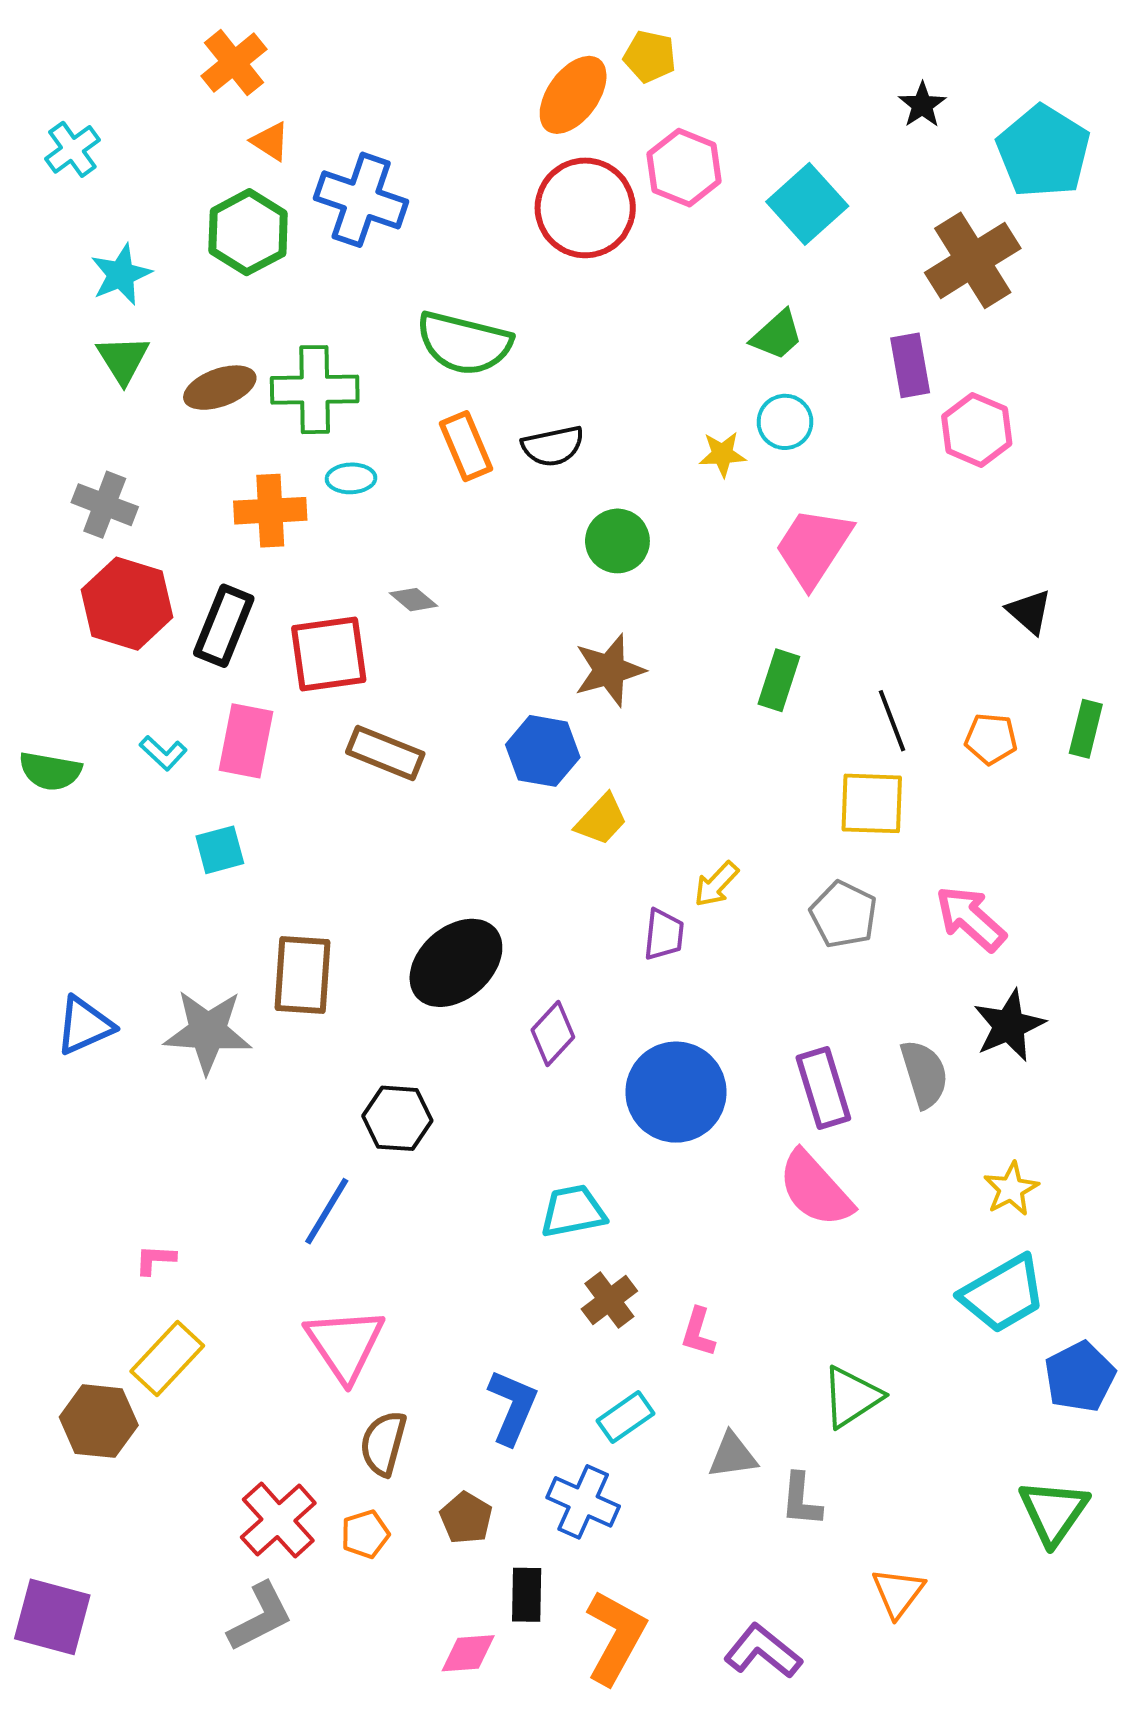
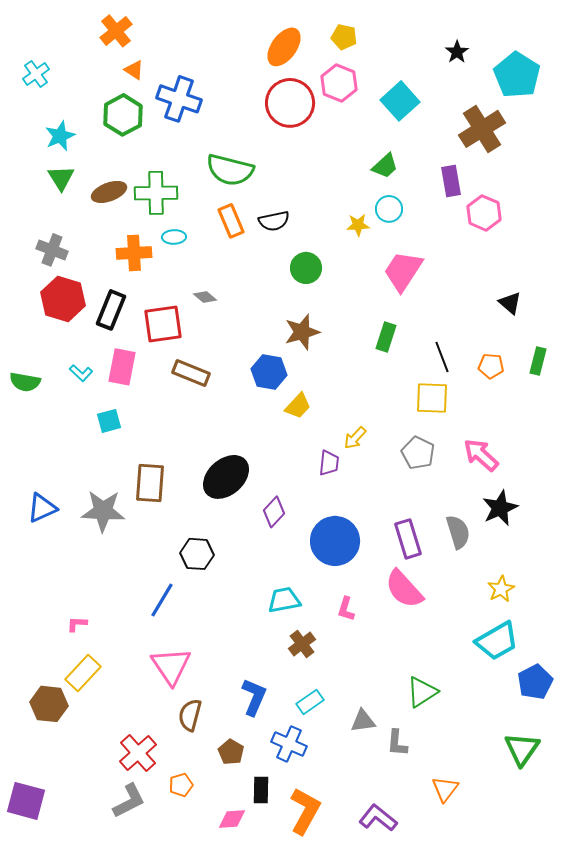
yellow pentagon: (650, 57) -> (344, 37), moved
pink L-shape: (698, 1332) -> (346, 609), moved
orange pentagon: (365, 1534) -> (181, 785), moved

